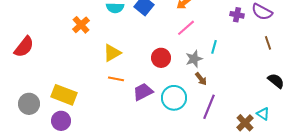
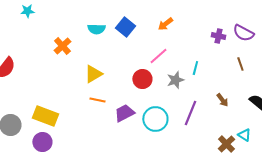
pink line: (186, 28) -> (158, 56), moved
brown line: (268, 43) -> (240, 64), moved
brown arrow: (201, 79) -> (222, 100), moved
purple line: (209, 107) -> (190, 113), moved

